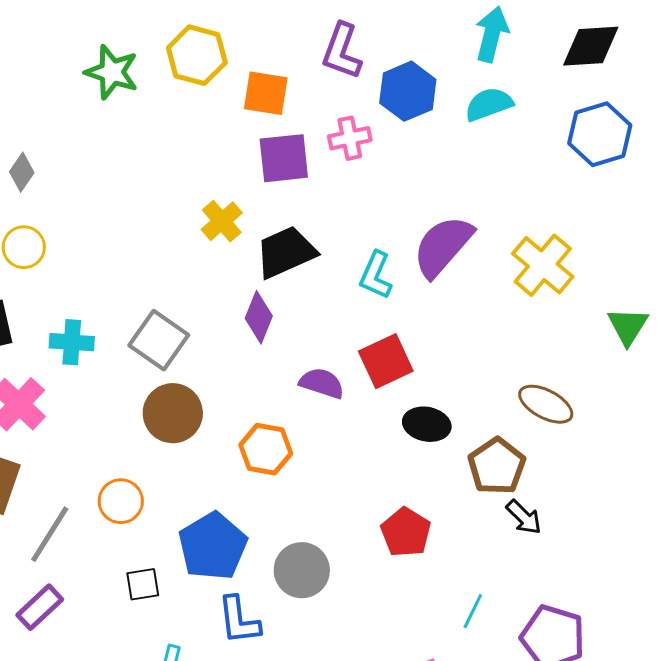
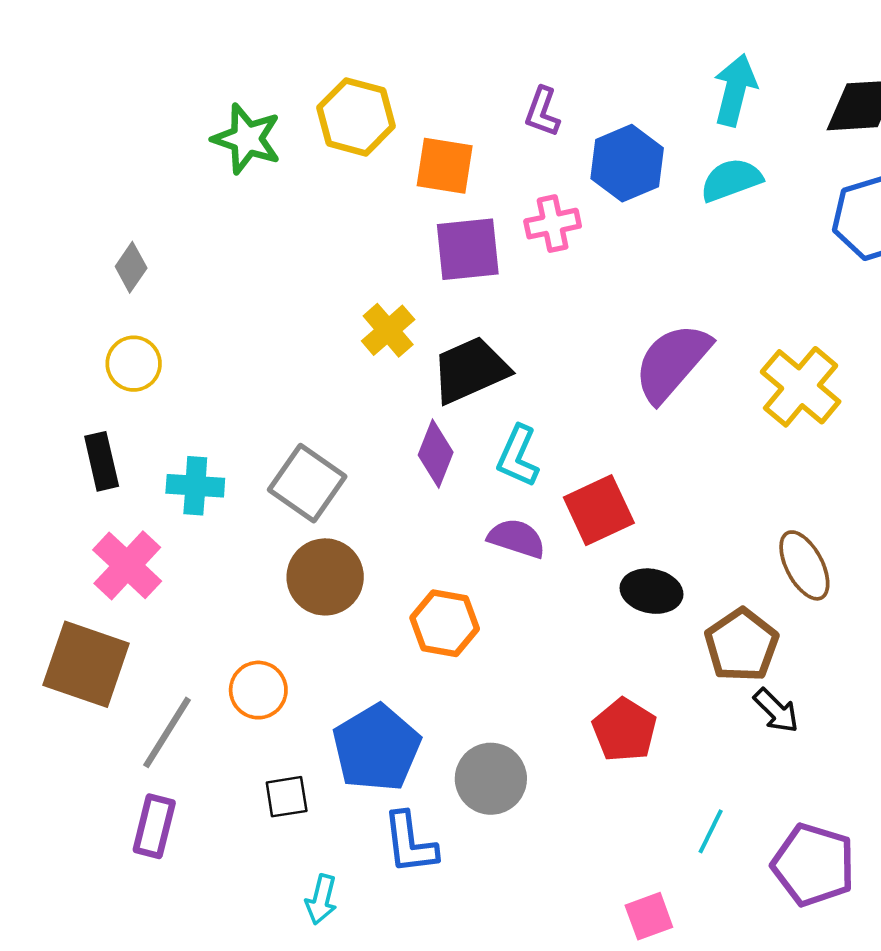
purple L-shape: (342, 51) -> (542, 112), size x0.7
cyan L-shape: (376, 275) -> (518, 456), moved
brown ellipse: (546, 404) -> (804, 565), turned 34
purple rectangle: (40, 607) -> (154, 826), turned -33

